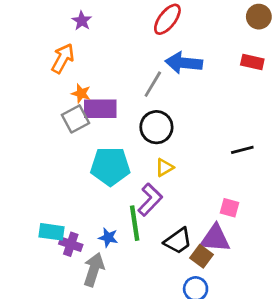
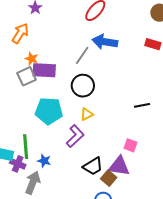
green line: (135, 223) -> (26, 147), moved

